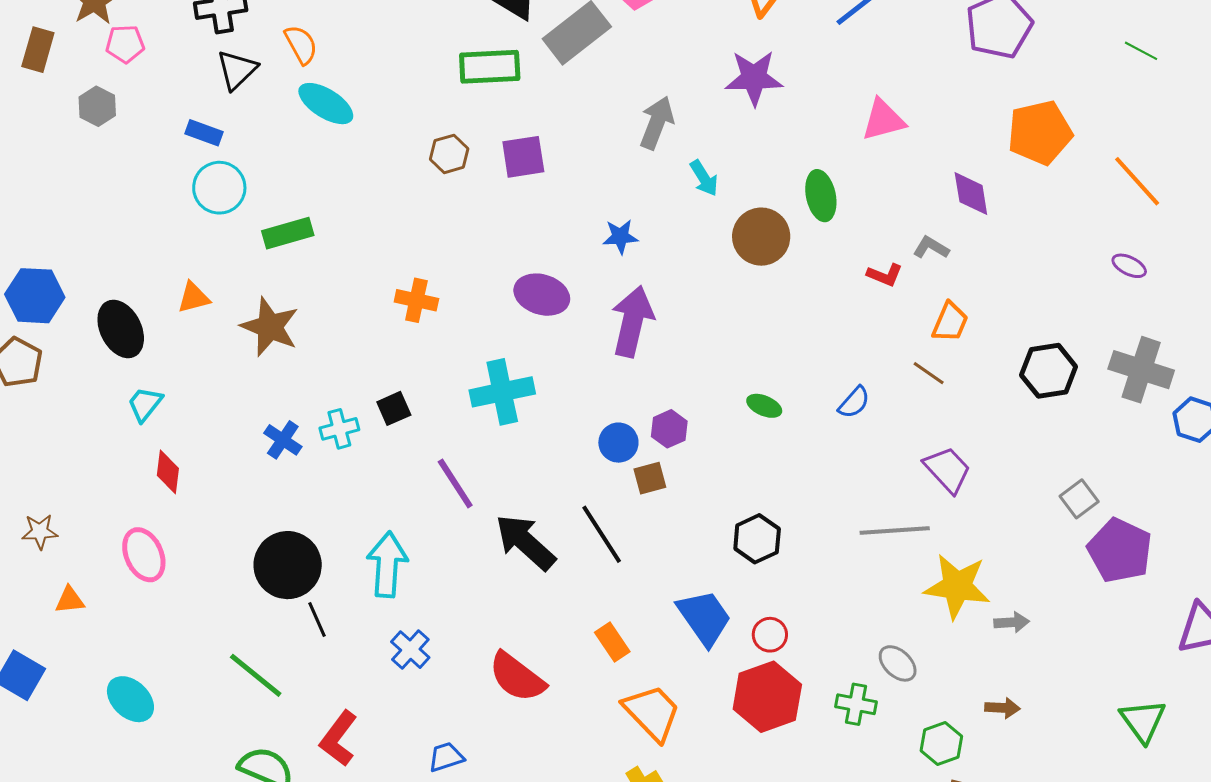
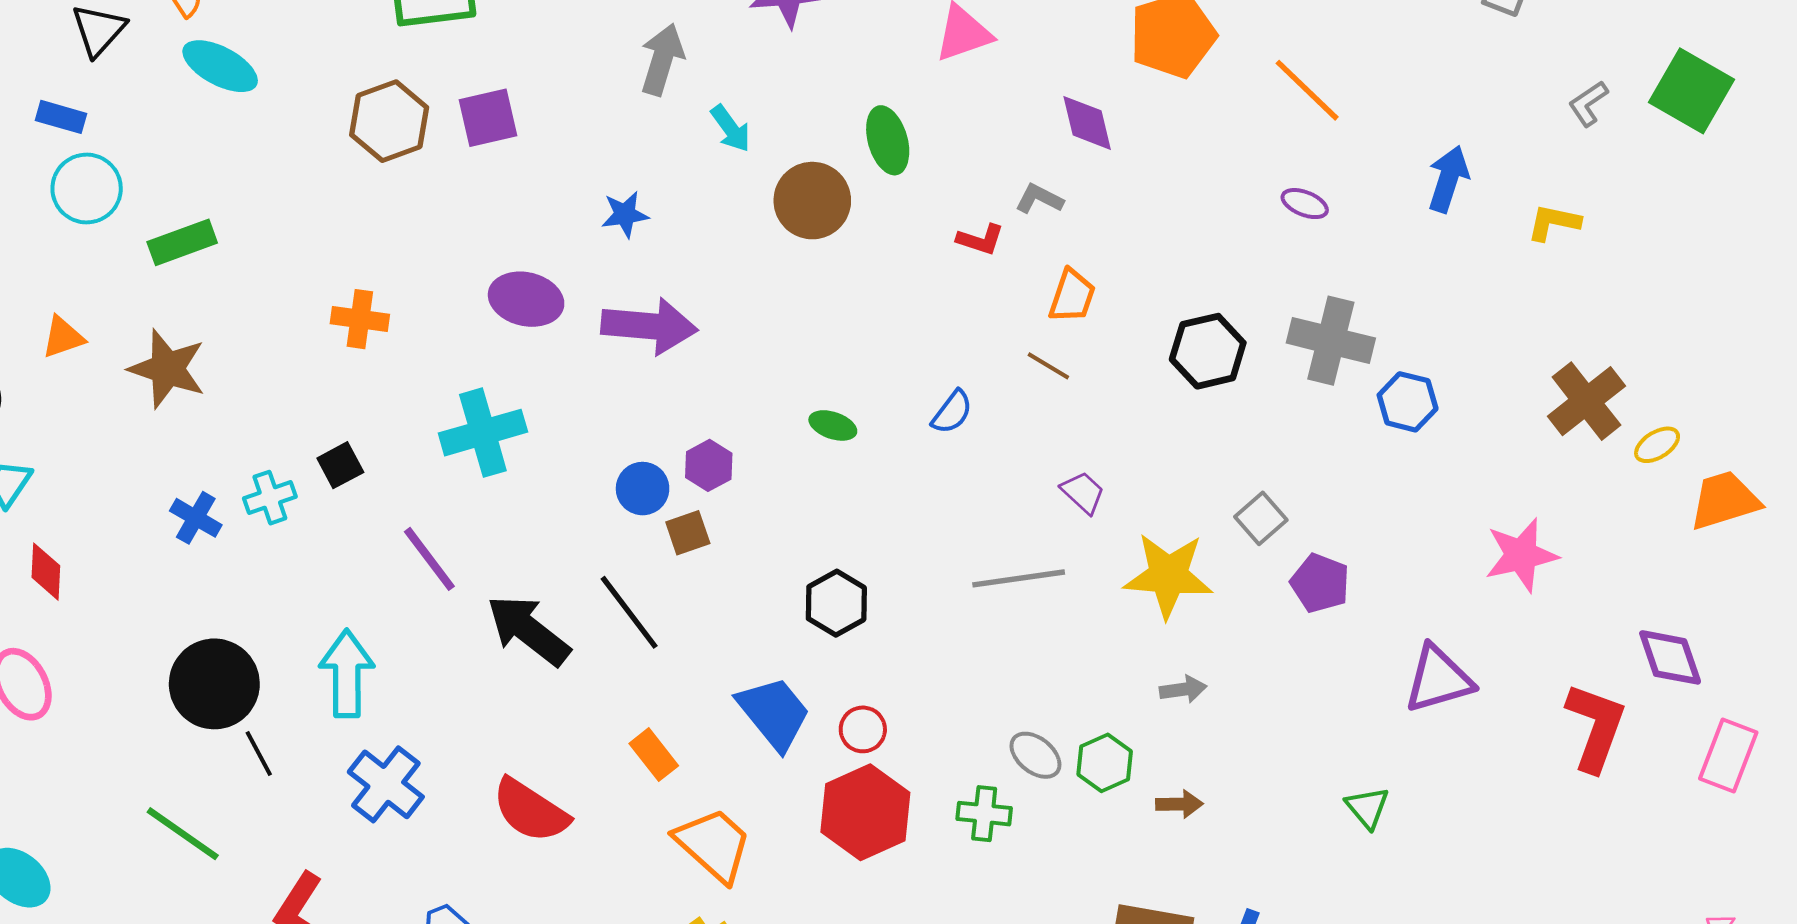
brown hexagon: (449, 154) -> (389, 121), size x1.5
purple arrow: (632, 321) -> (649, 326), turned 86
purple trapezoid: (947, 470) -> (1083, 493), size x0.7
purple pentagon: (1120, 550) -> (1320, 583), size x0.7
yellow star: (957, 586) -> (1168, 575), moved
blue cross: (410, 650) -> (386, 784), size x1.4
green triangle: (1143, 721) -> (1367, 808), size x0.7
green hexagon: (941, 744) -> (1105, 763), moved

